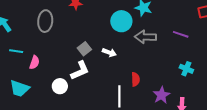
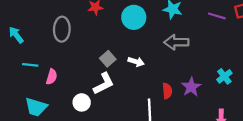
cyan circle: (121, 21) -> (134, 17), moved
purple line: (181, 34) -> (217, 16), moved
cyan cross: (186, 69) -> (224, 76), turned 32
purple star: (161, 95) -> (191, 87), moved

